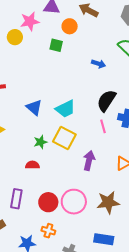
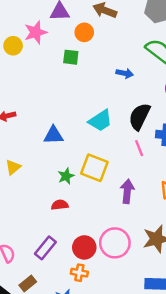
yellow circle: (15, 37) -> (13, 46), moved
blue triangle: (34, 107) -> (53, 135), turned -36
cyan trapezoid: (65, 109) -> (100, 121), moved
purple rectangle: (16, 199) -> (45, 248), turned 36
orange cross: (48, 231) -> (79, 273), moved

